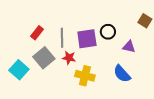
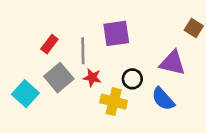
black circle: (108, 32) -> (132, 79), moved
purple square: (87, 39) -> (116, 33), moved
purple triangle: (129, 47) -> (172, 63), size x1.5

